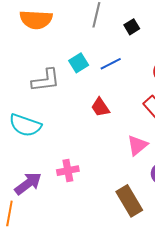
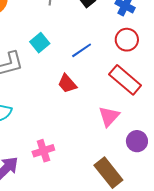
blue line: (111, 64) -> (82, 50), moved

